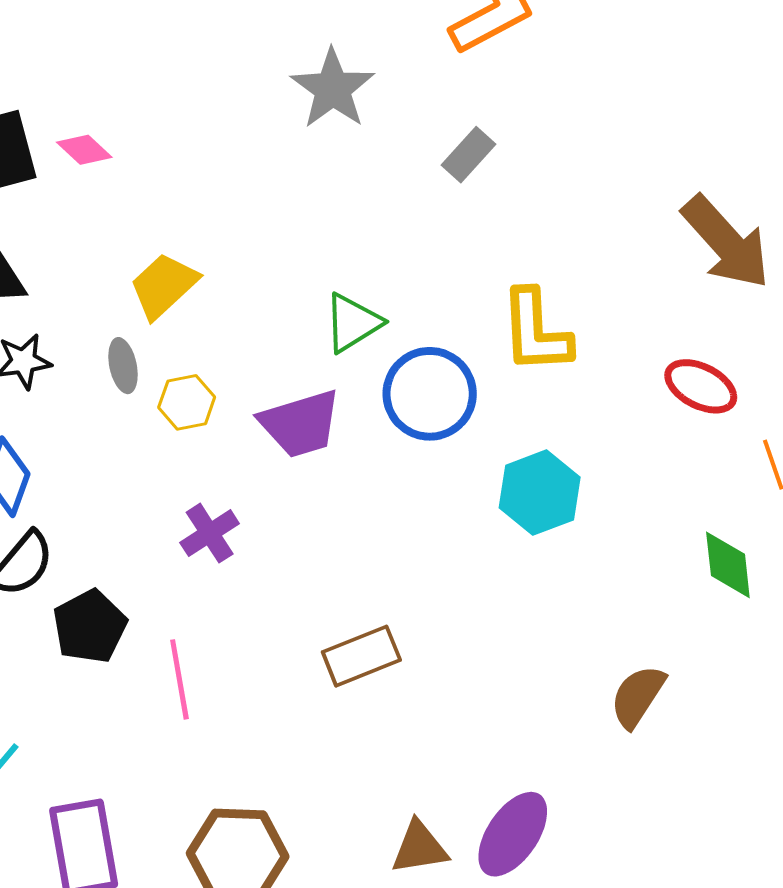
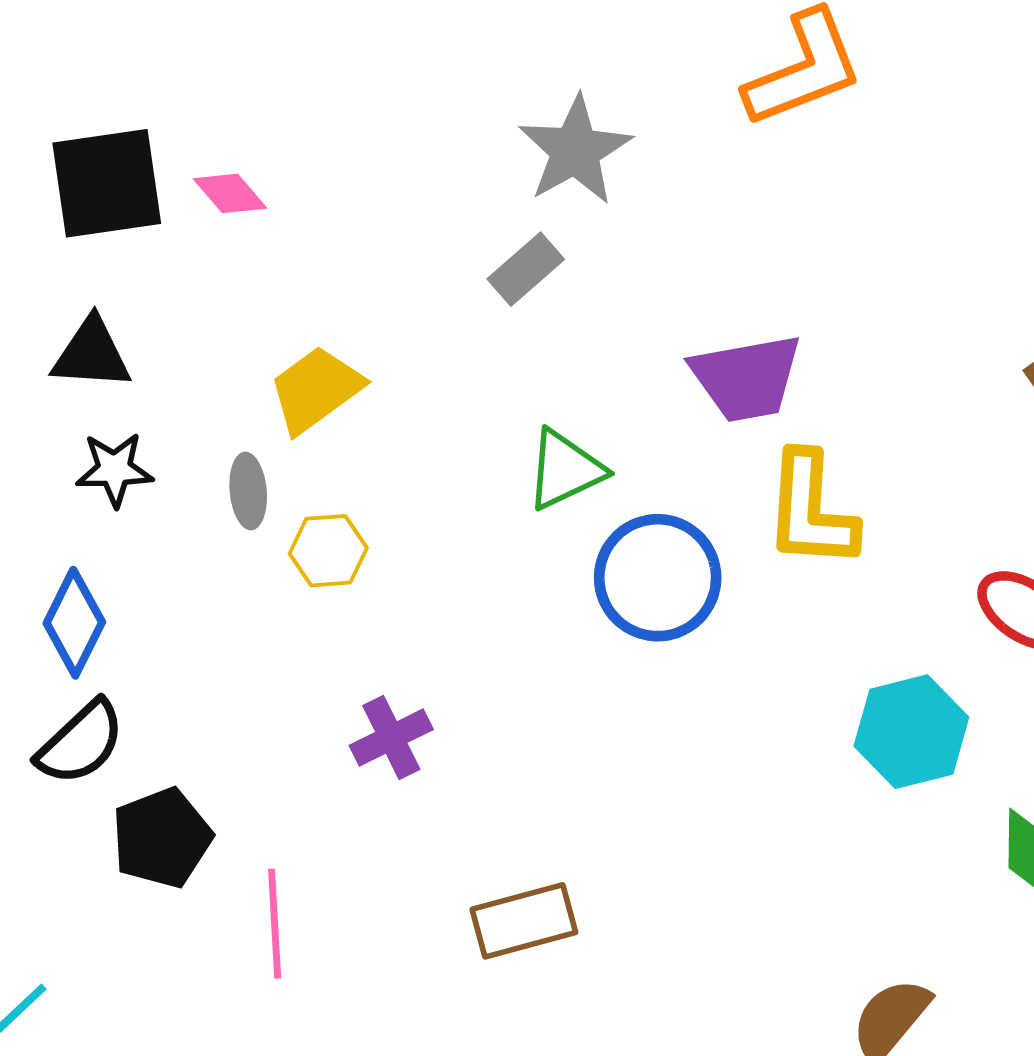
gray rectangle: (468, 155) -> (526, 269), moved
purple trapezoid: (300, 424) -> (746, 378), moved
cyan hexagon: (540, 493) -> (911, 732), moved
purple cross: (210, 533) -> (391, 737), moved

